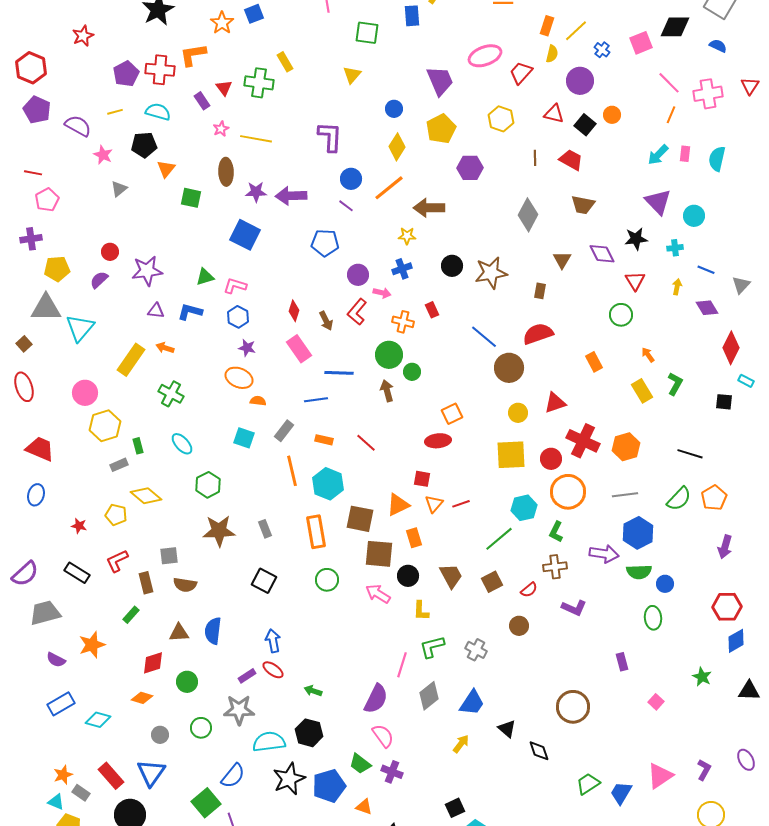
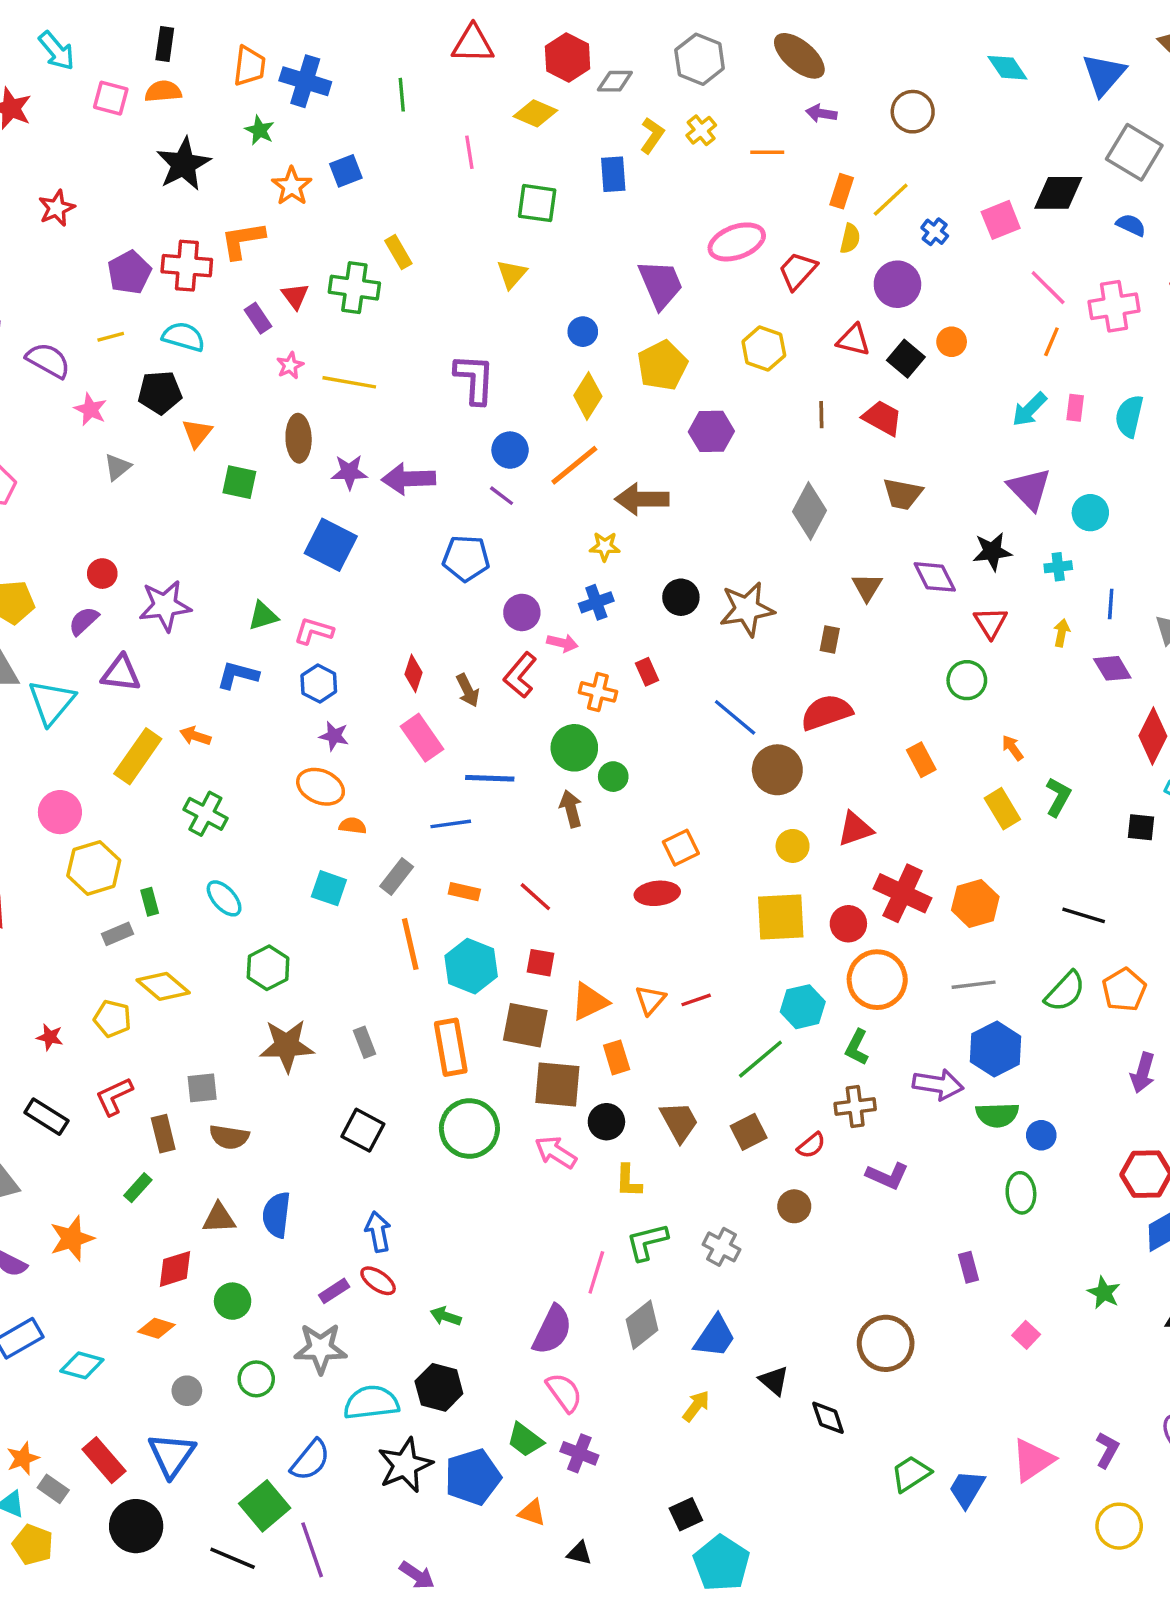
blue line: (706, 270) -> (1111, 604), turned 72
purple triangle: (156, 311) -> (121, 673), moved, size x1.4
red square: (422, 479) -> (540, 963), moved
green circle: (327, 580) -> (469, 1128), size x1.5

